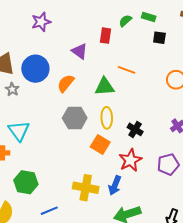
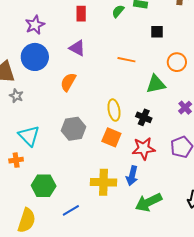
red rectangle: (105, 36) -> (81, 14), moved
black square: (159, 38) -> (157, 32), moved
blue circle: (35, 69) -> (35, 57), moved
green triangle: (105, 87) -> (156, 84), moved
gray hexagon: (75, 118) -> (73, 129), moved
red star: (130, 160) -> (144, 148), turned 30

